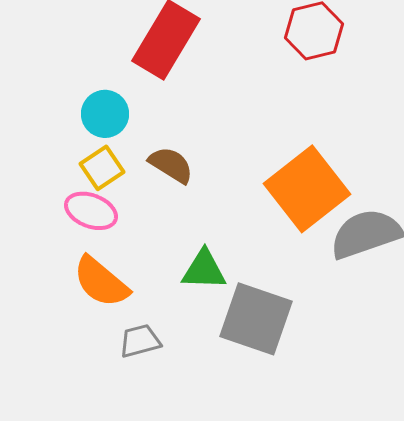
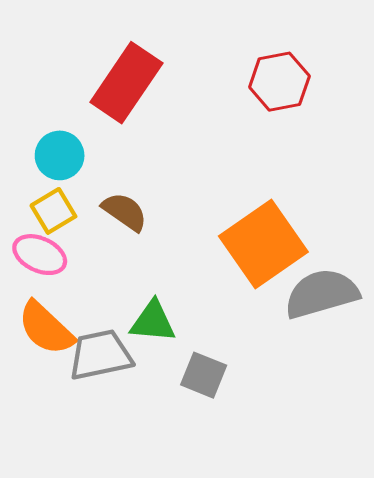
gray square: (256, 319) -> (204, 375), size x0.6
gray trapezoid: (140, 341) -> (100, 355), moved, size x1.5

